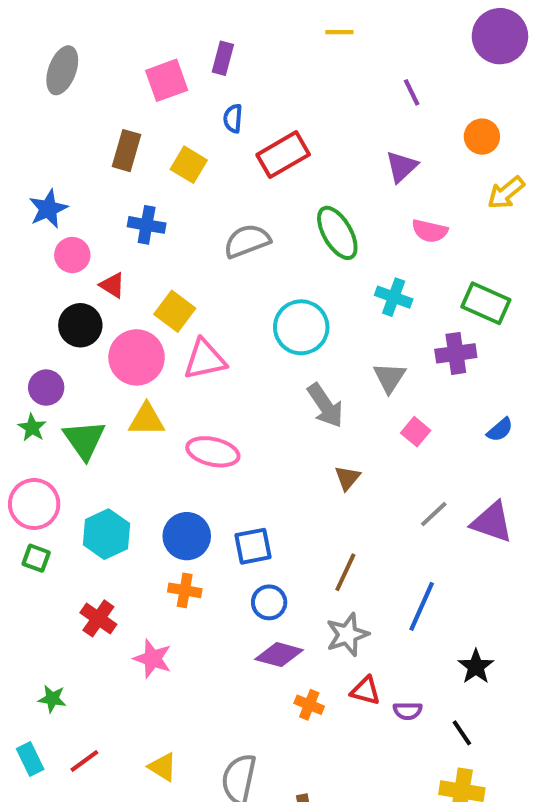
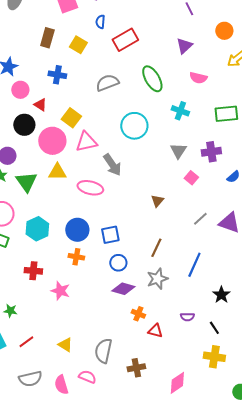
green rectangle: (486, 303) -> (226, 114), turned -30
purple cross: (456, 353) -> (211, 152), moved
gray arrow: (325, 406) -> (112, 165), moved
red cross: (98, 618) -> (33, 271), turned -30
red triangle: (365, 691) -> (155, 331), moved

